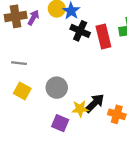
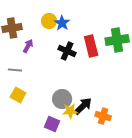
purple arrow: (33, 18) -> (28, 46), moved
black cross: (80, 31) -> (67, 51), moved
gray circle: (57, 88) -> (62, 99), moved

